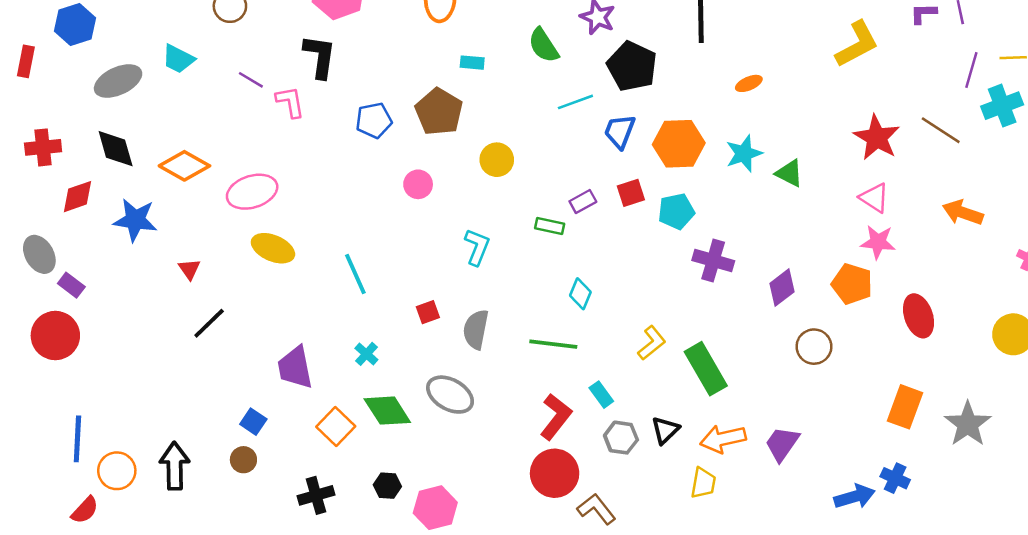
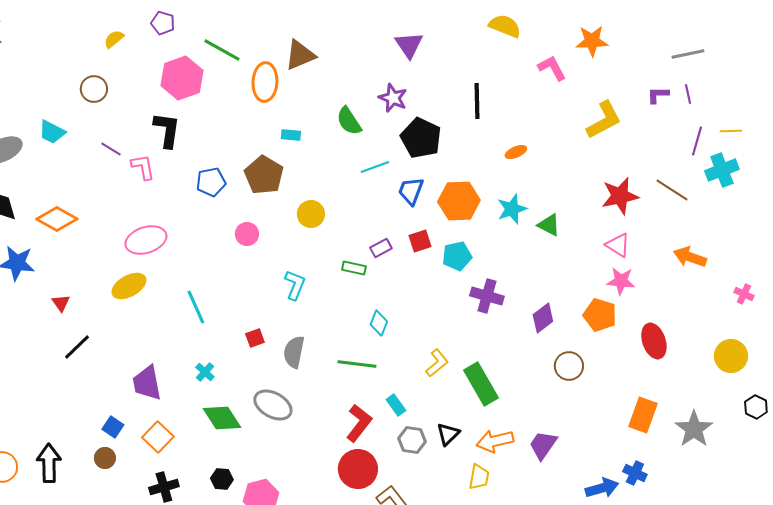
red star: (877, 138) -> (620, 196), turned 30
pink ellipse: (252, 192) -> (146, 240), moved
yellow ellipse: (273, 248) -> (129, 286), turned -52
orange square: (336, 427) -> (158, 437), moved

